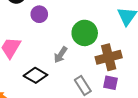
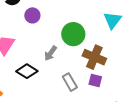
brown cross: (109, 57) -> (94, 57), turned 35

